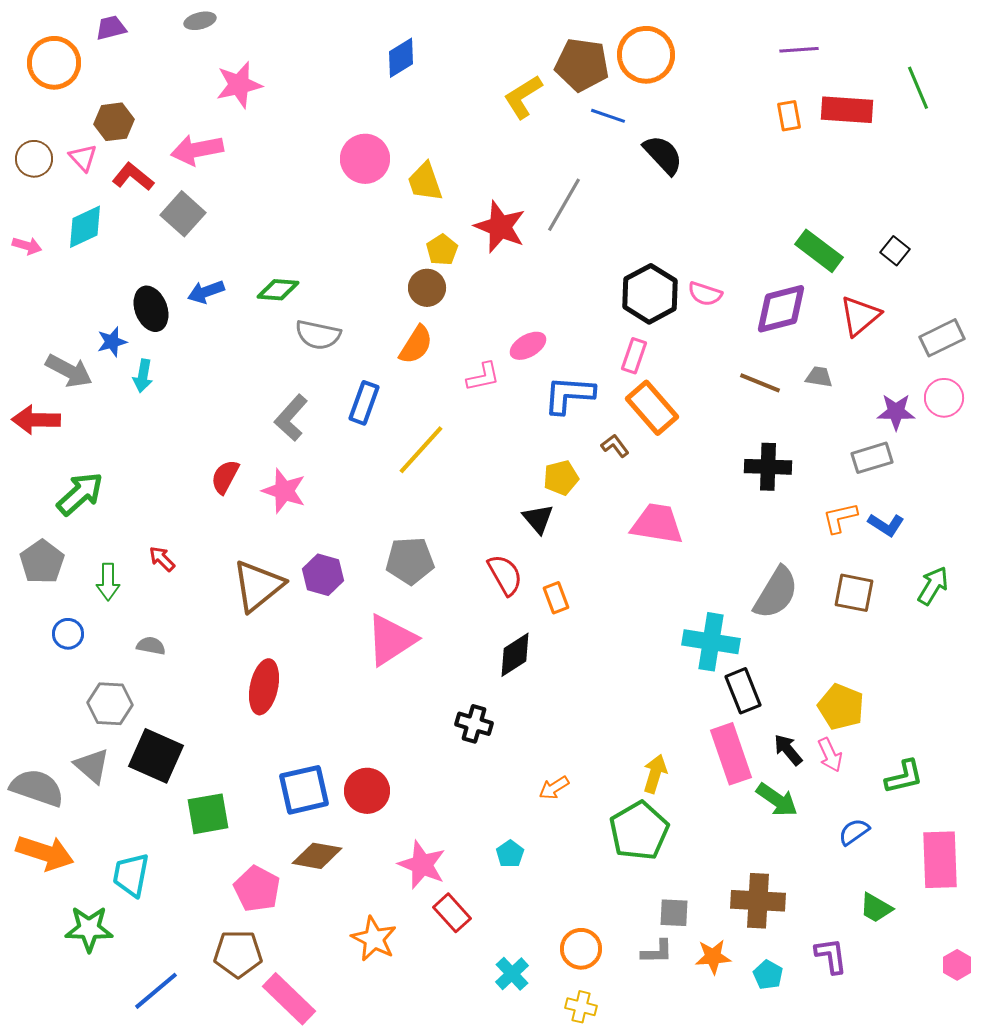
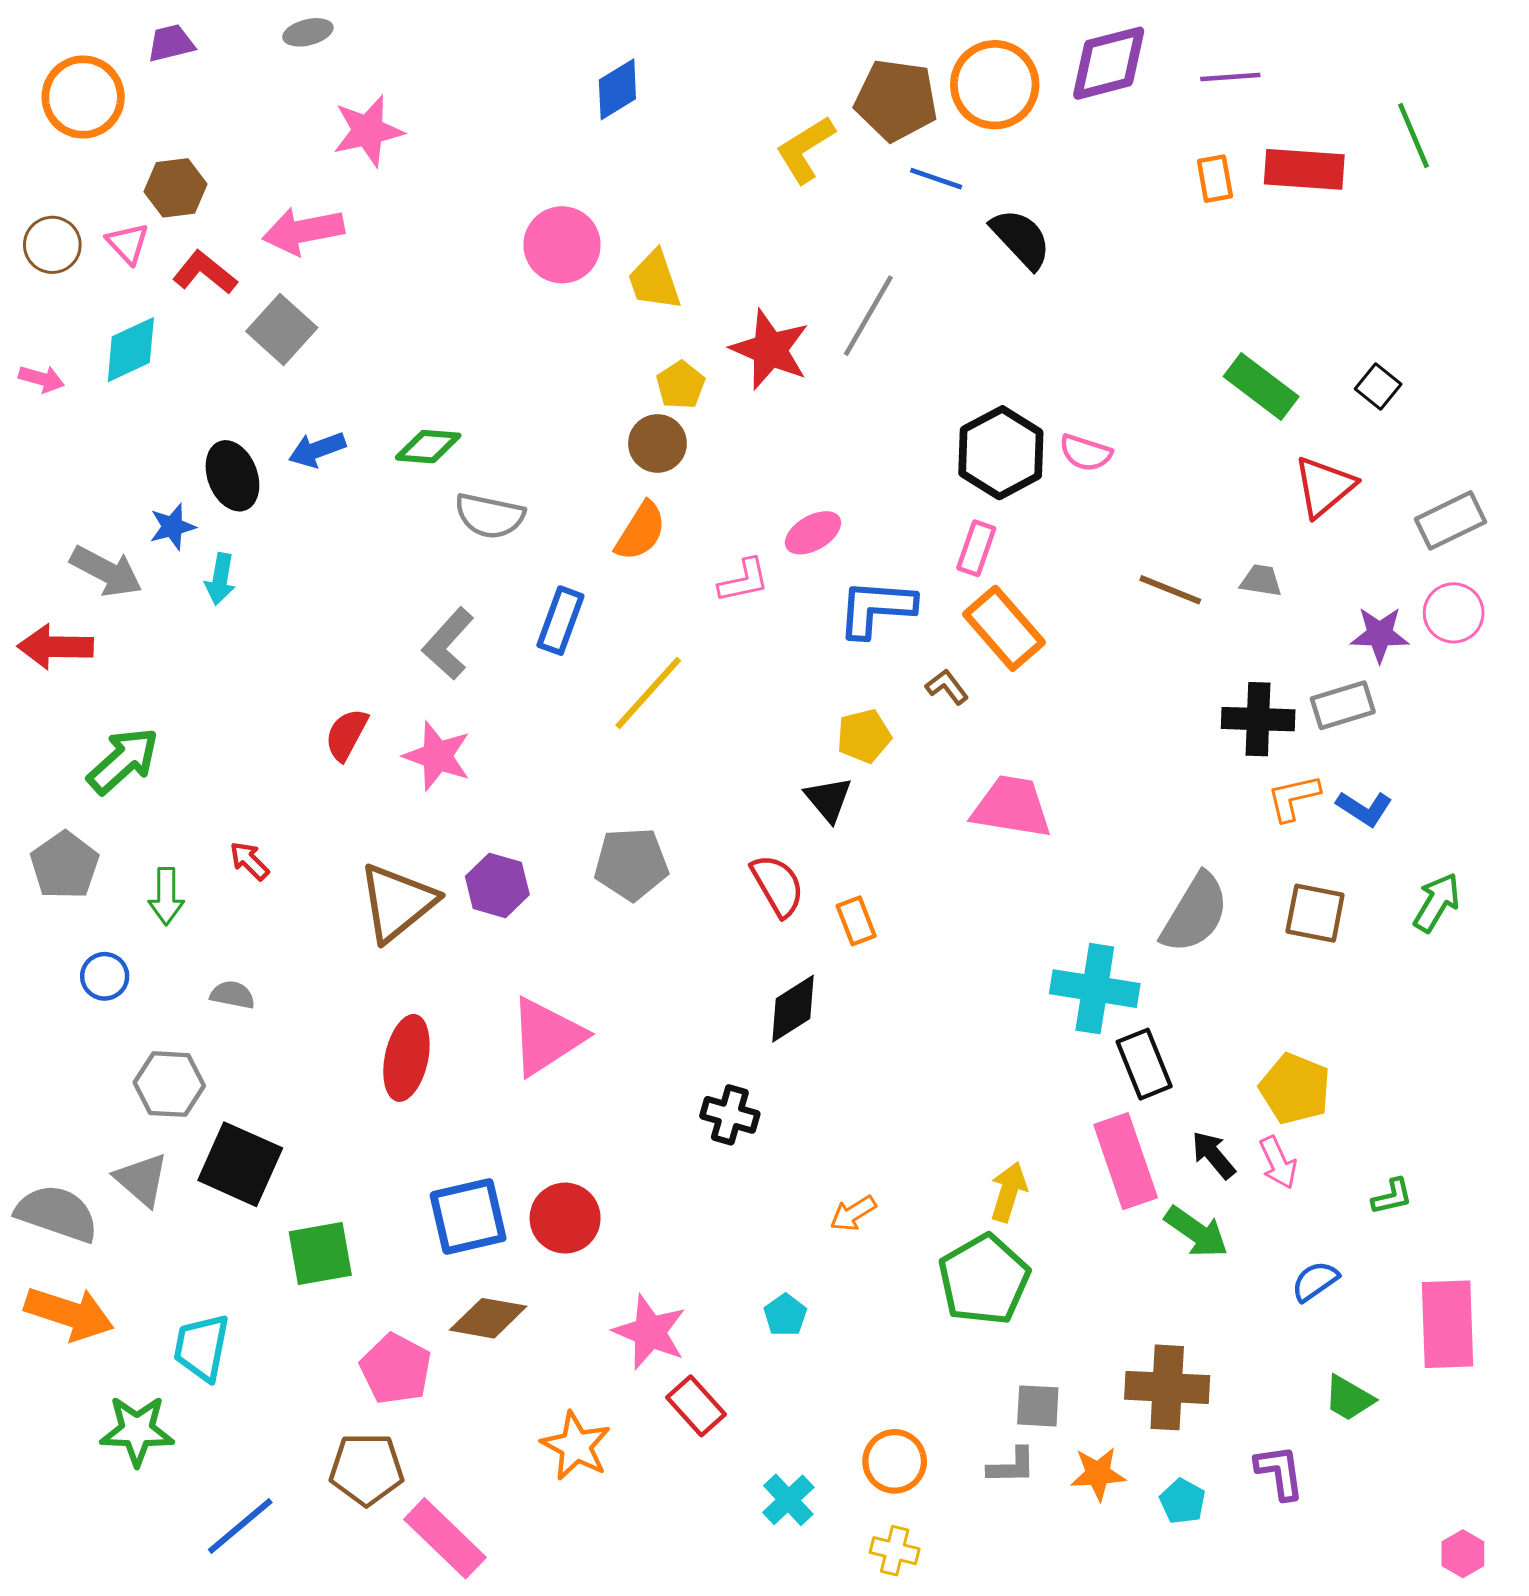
purple diamond: (781, 309) -> (1109, 63), moved
black cross: (768, 467) -> (1258, 719), moved
pink triangle: (391, 640) -> (547, 1036), moved
green L-shape: (904, 777) -> (1392, 1196), size x0.7
pink hexagon: (957, 965) -> (1463, 1554), moved

